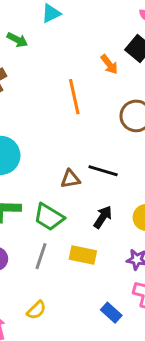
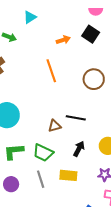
orange arrow: (109, 64) -> (63, 40), moved, turned -64
gray line: (41, 256) -> (41, 179), turned -30

